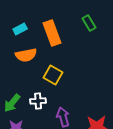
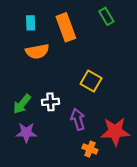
cyan rectangle: (20, 29) -> (31, 23), turned -64
yellow square: (53, 75) -> (91, 81), moved

